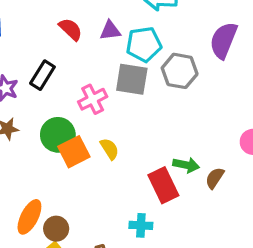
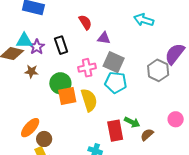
purple triangle: (110, 30) -> (104, 38), moved
cyan pentagon: (144, 44) -> (116, 82), moved
gray hexagon: (180, 71) -> (158, 70), moved
black rectangle: (42, 75) -> (61, 45), turned -66
yellow semicircle: (109, 149) -> (89, 100), size x1.6

